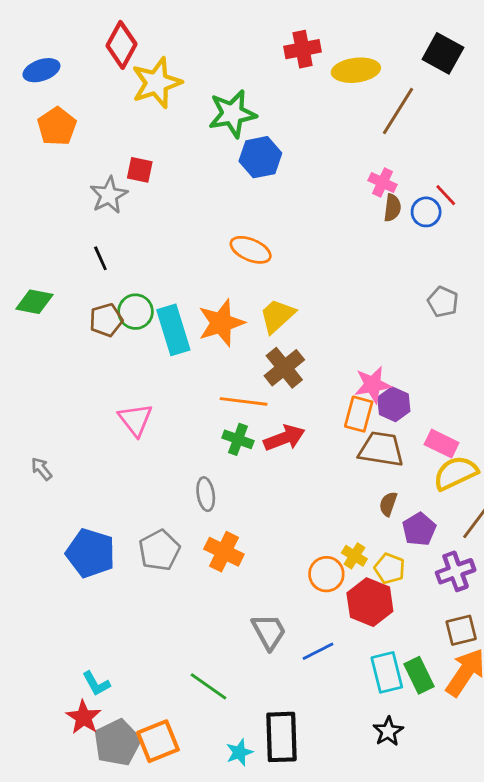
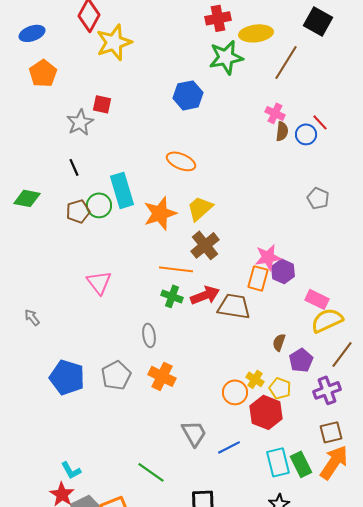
green star: (232, 114) -> (226, 57), moved
cyan rectangle: (173, 330) -> (122, 190), moved
brown trapezoid: (381, 449) -> (234, 306), moved

